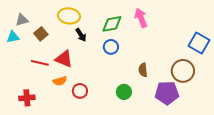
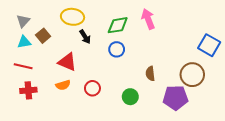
gray triangle: (22, 20) -> (23, 21), turned -32
cyan triangle: (13, 37) -> (24, 42), moved
red line: (40, 63) -> (23, 66), moved
red circle: (80, 91) -> (92, 88), moved
red cross: (27, 98) -> (28, 90), moved

